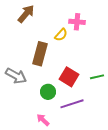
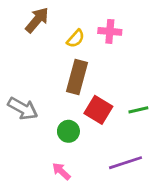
yellow semicircle: (61, 35) -> (76, 39), moved
brown rectangle: (40, 54) -> (77, 77), moved
purple line: (72, 104) -> (126, 163), moved

